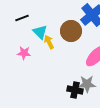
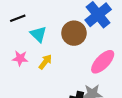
yellow arrow: (49, 42) -> (45, 62), moved, turned 64

